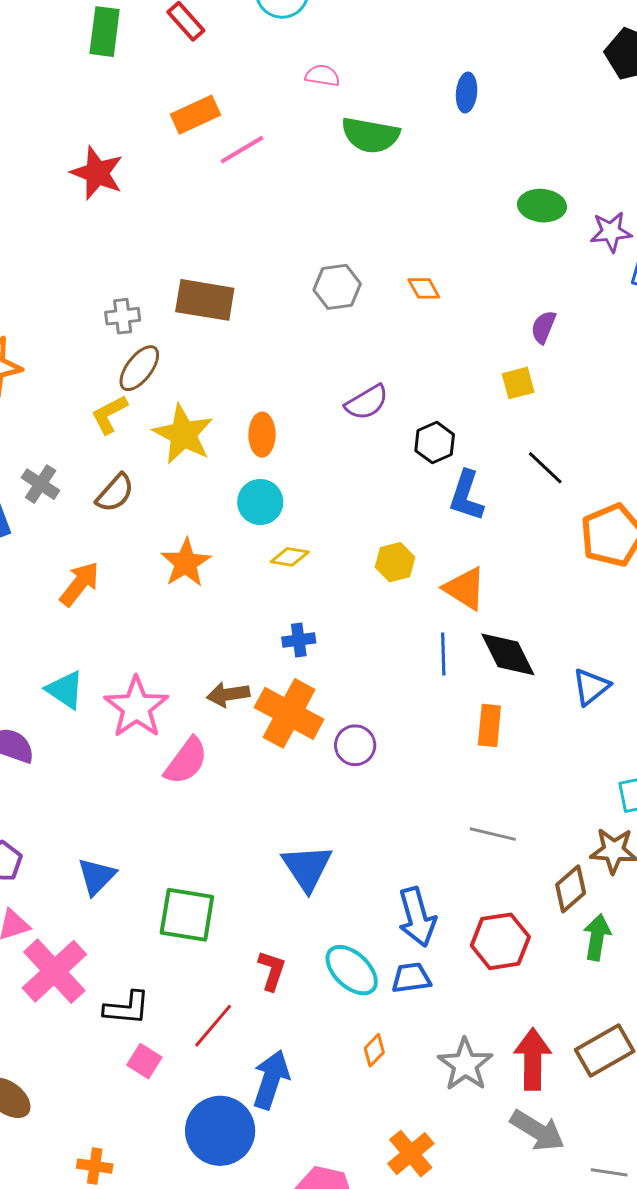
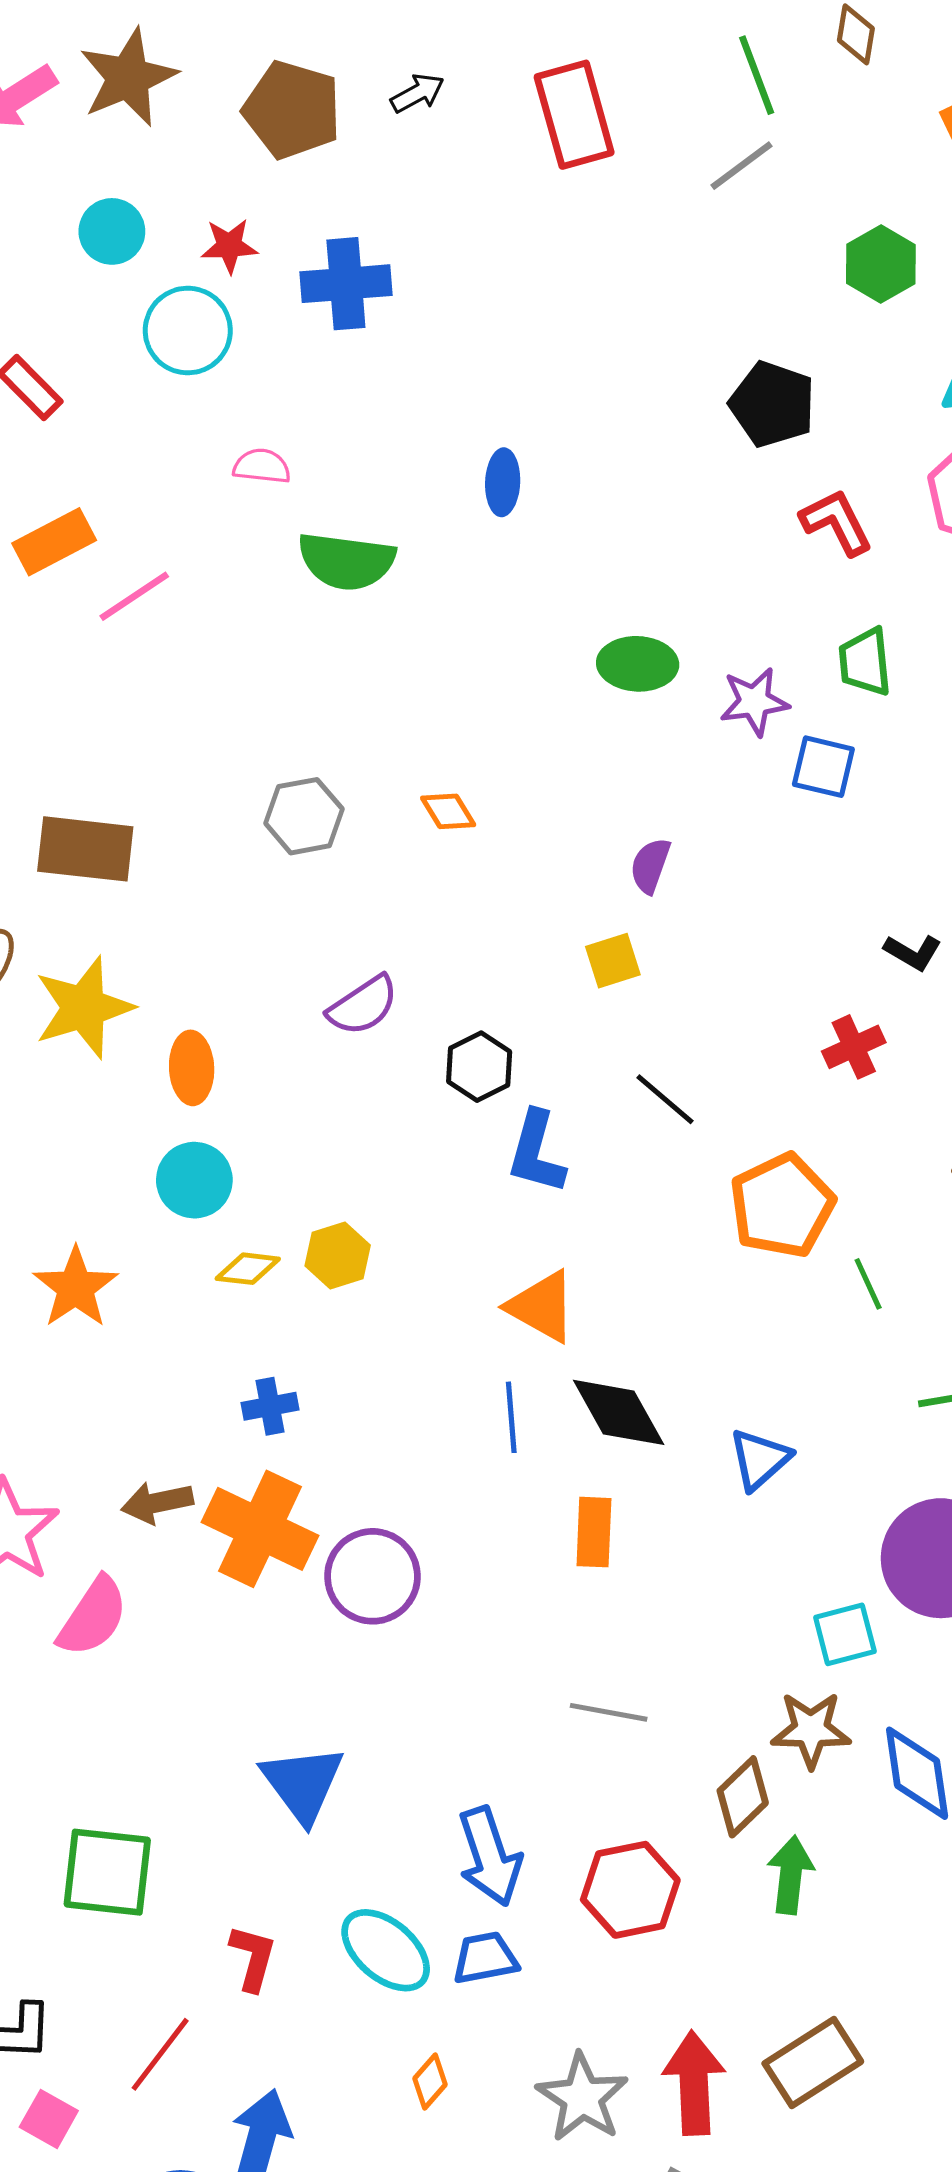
yellow star: (183, 434) -> (84, 1008), moved, turned 30
yellow hexagon: (395, 562) -> (338, 1256), moved
purple circle: (355, 745) -> (372, 1576), size x1.4

